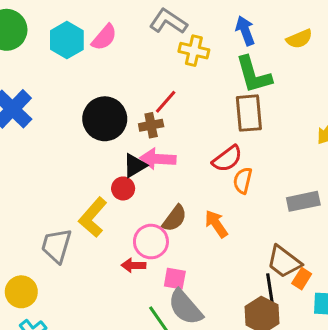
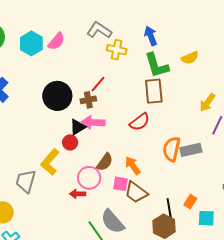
yellow semicircle: (299, 39) -> (190, 58), moved
orange semicircle: (243, 181) -> (172, 149), moved, size x1.4
brown trapezoid: (284, 262) -> (136, 192), moved
pink square: (175, 279) -> (121, 184), moved

